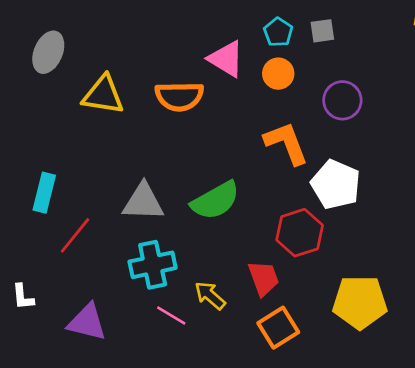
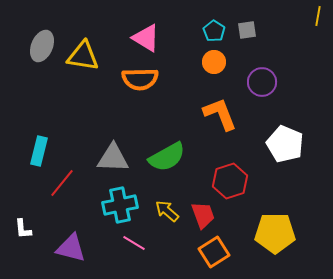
pink triangle: (226, 59) -> (146, 38), moved
yellow triangle: (103, 95) -> (83, 56), moved
white pentagon: (336, 185) -> (285, 144), moved
yellow arrow: (210, 296) -> (167, 211), moved

